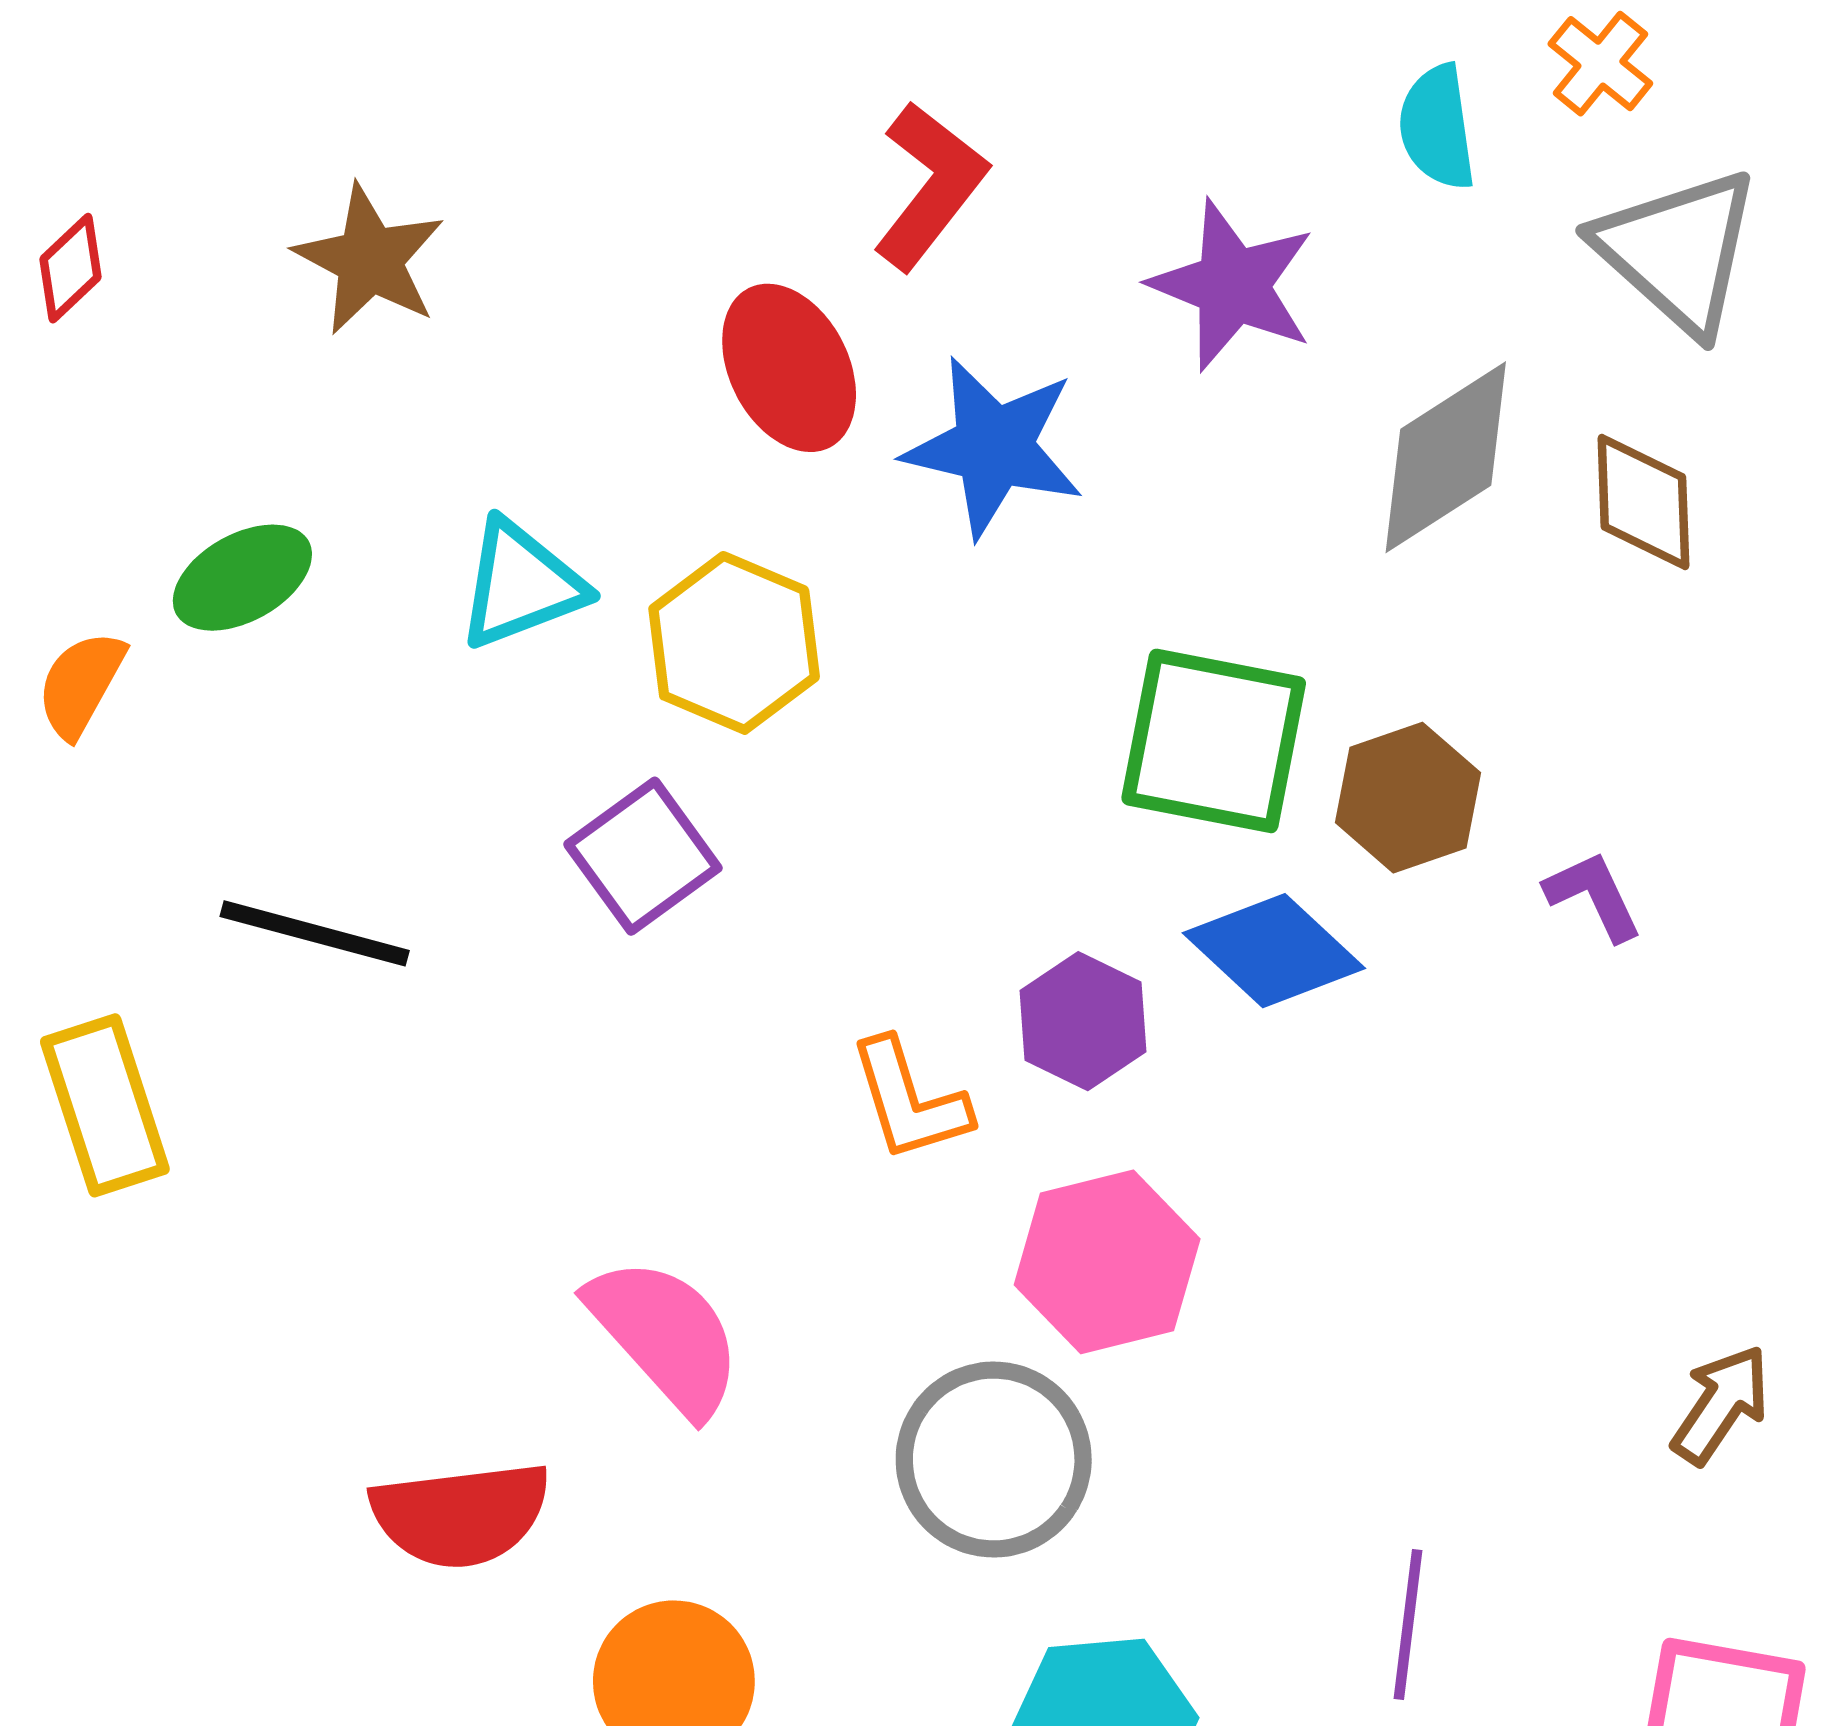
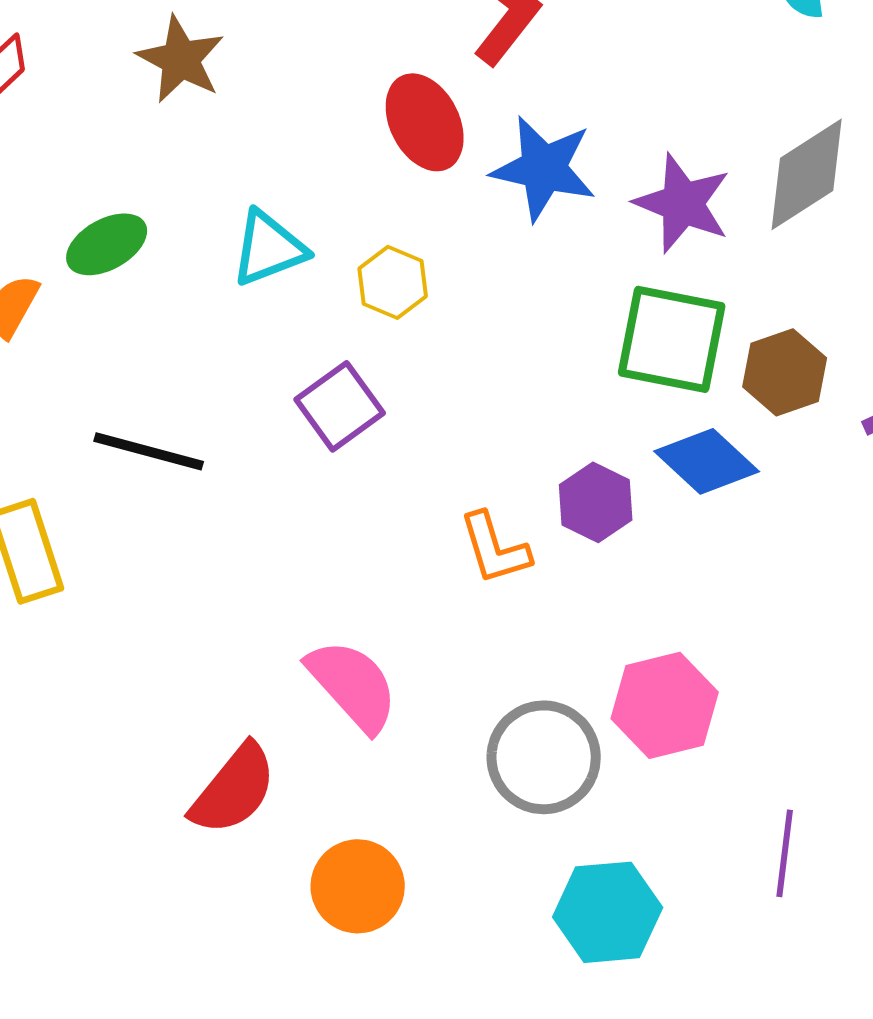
purple star: (1233, 285) -> (683, 203), moved
yellow hexagon: (734, 643) -> (393, 282), size x0.7
pink hexagon: (1107, 1262) -> (665, 705), moved
red semicircle: (461, 1515) -> (234, 789), turned -44

